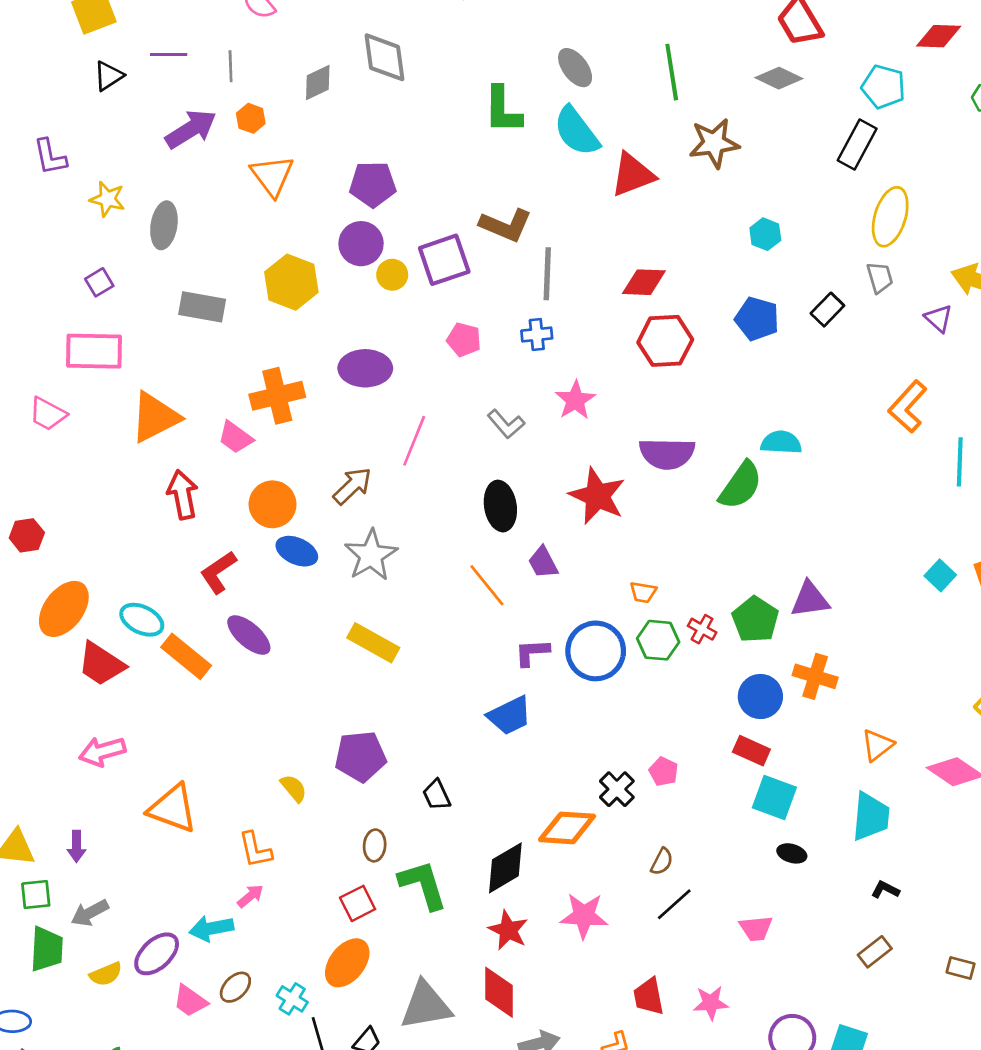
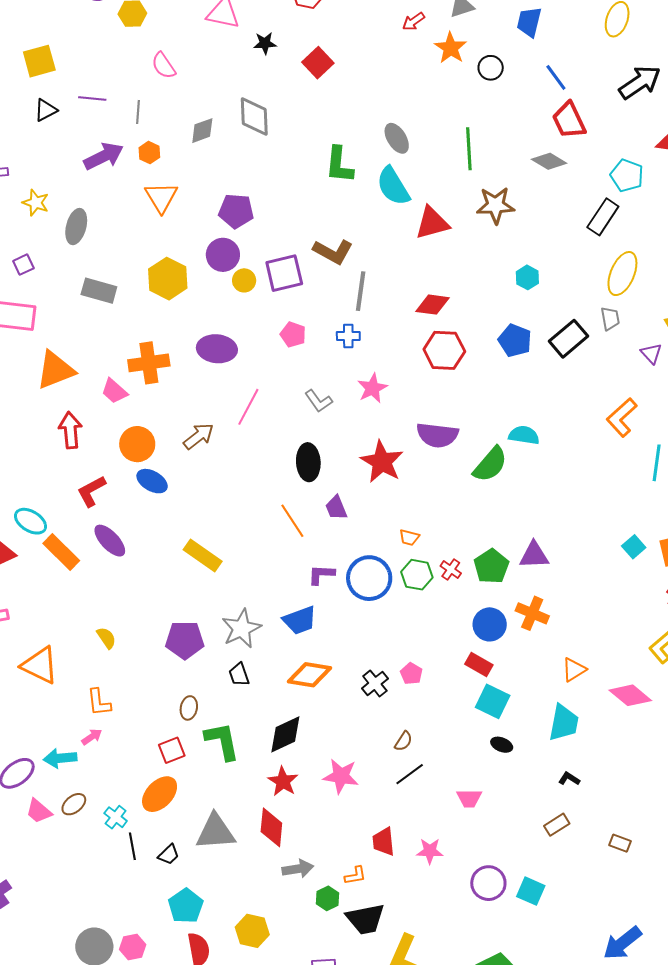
black rectangle: (827, 310) -> (568, 339), size x1.5
gray star: (371, 555) -> (241, 629), moved
yellow semicircle: (294, 788) -> (106, 638), moved
orange diamond: (567, 828) -> (310, 675), moved

